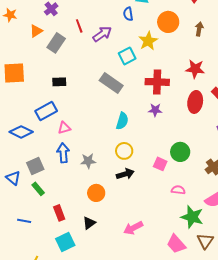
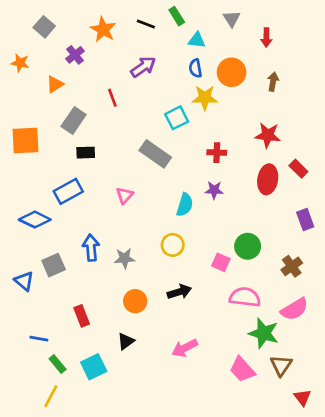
blue semicircle: (128, 14) -> (195, 68), moved
red line: (79, 26) -> (112, 98), moved
purple arrow: (102, 34) -> (143, 67), moved
yellow star: (148, 41) -> (205, 98), turned 30
gray rectangle: (56, 43) -> (74, 120), moved
red cross: (157, 82) -> (217, 153), size x0.6
cyan semicircle: (122, 121) -> (185, 205), moved
pink triangle: (64, 128) -> (124, 195), moved, turned -32
black arrow: (125, 174) -> (179, 292), moved
green rectangle: (38, 189) -> (58, 364), moved
pink semicircle: (178, 190) -> (245, 297), size x1.6
red rectangle: (59, 213) -> (82, 316), moved

